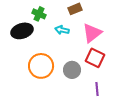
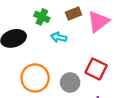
green cross: (39, 14) -> (42, 17), moved
pink triangle: (92, 33) -> (98, 21), moved

